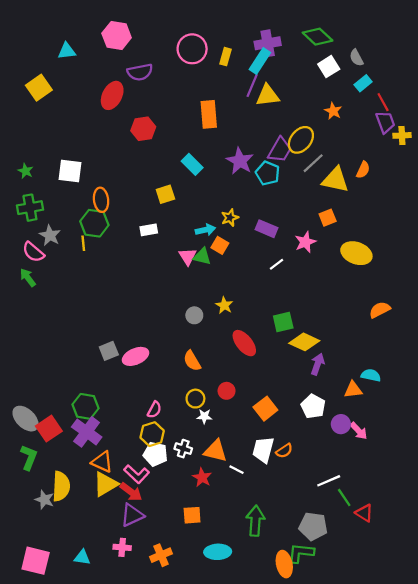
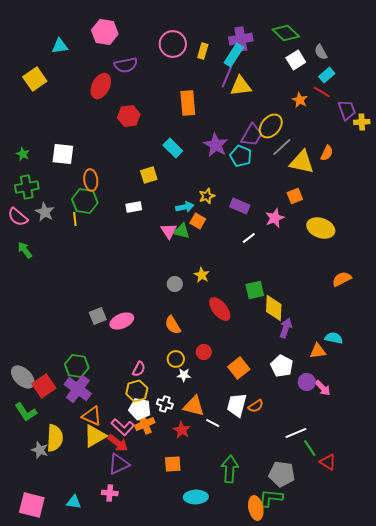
red line: (383, 102) -> (322, 92), moved, turned -30
pink semicircle: (33, 252) -> (18, 217), moved
yellow diamond: (304, 342) -> (274, 308), turned 68
green L-shape: (29, 457) -> (26, 412), turned 125
orange cross: (161, 555) -> (145, 424), moved

